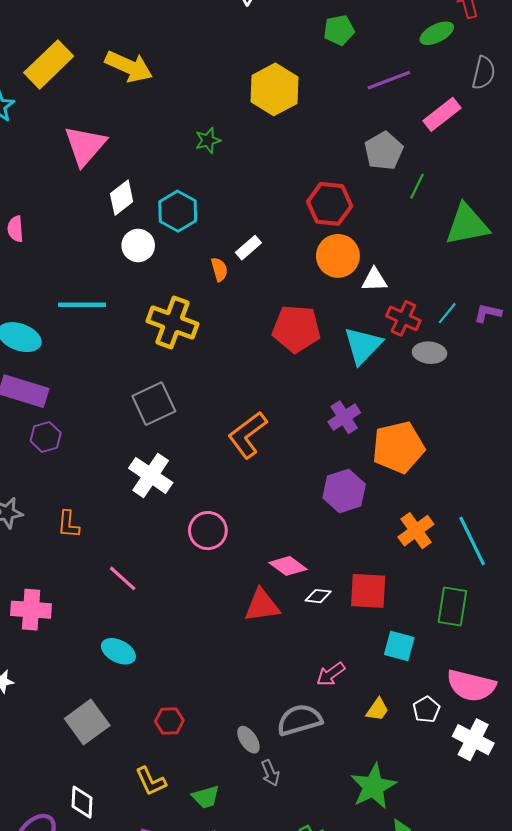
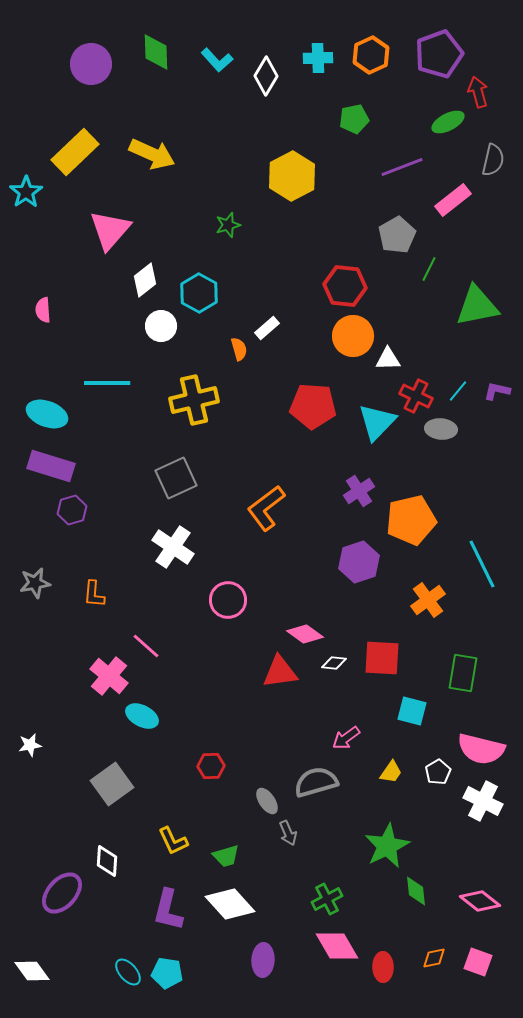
yellow cross: (173, 322) -> (194, 400), turned -33
cyan line: (472, 541) -> (482, 564), moved
pink cross: (31, 610) -> (109, 676), moved, turned 36
red hexagon: (169, 721) -> (211, 766), moved

